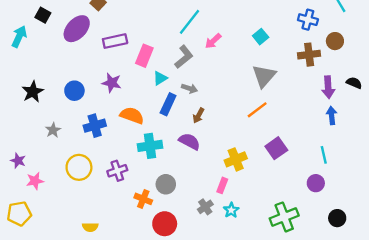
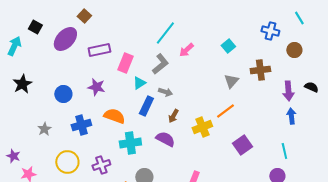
brown cross: (309, 55) -> (260, 70), moved
gray triangle: (264, 76) -> (231, 81), size x0.7
black star: (33, 92) -> (22, 84), moved
yellow cross: (236, 159) -> (202, 127), moved

